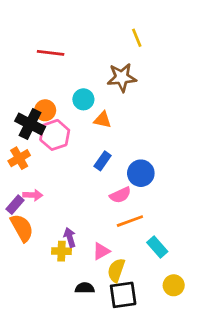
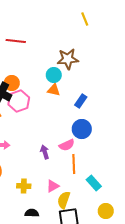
yellow line: (137, 38) -> (85, 19), moved
cyan circle: (83, 99) -> (54, 75), moved
blue rectangle: (103, 161) -> (81, 101), moved
orange line: (130, 221) -> (74, 164), turned -72
purple arrow: (70, 237) -> (45, 152), moved
black semicircle: (85, 288) -> (32, 213), moved

